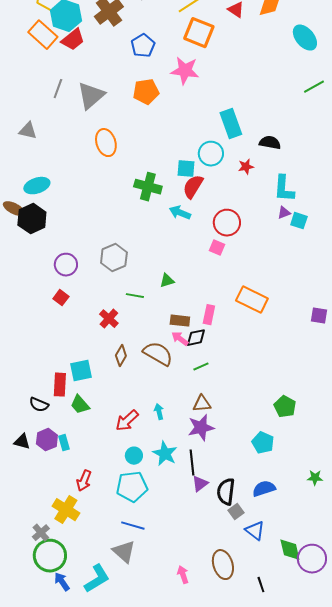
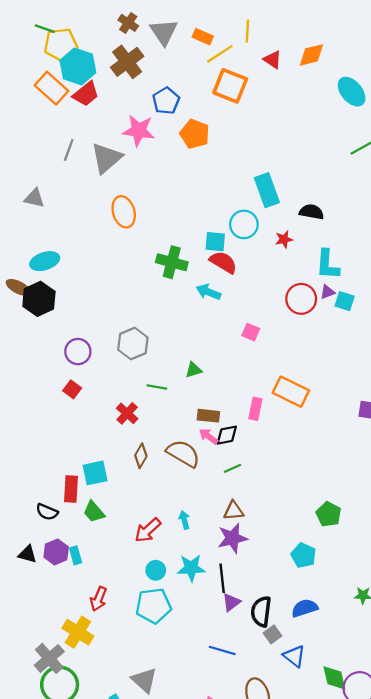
pink star: (185, 71) -> (139, 131), moved
orange pentagon: (146, 92) -> (195, 134), moved, turned 30
red semicircle: (193, 187) -> (223, 262), turned 90
red circle: (227, 223) -> (301, 299), moved
pink rectangle: (209, 315) -> (255, 409), moved
cyan star: (165, 454) -> (191, 568), turned -30
blue line: (133, 526) -> (222, 650), moved
gray cross: (41, 533) -> (49, 658), size x1.5

